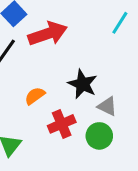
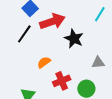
black star: (83, 84) -> (74, 39), moved
gray triangle: (107, 106) -> (98, 63), moved, turned -32

